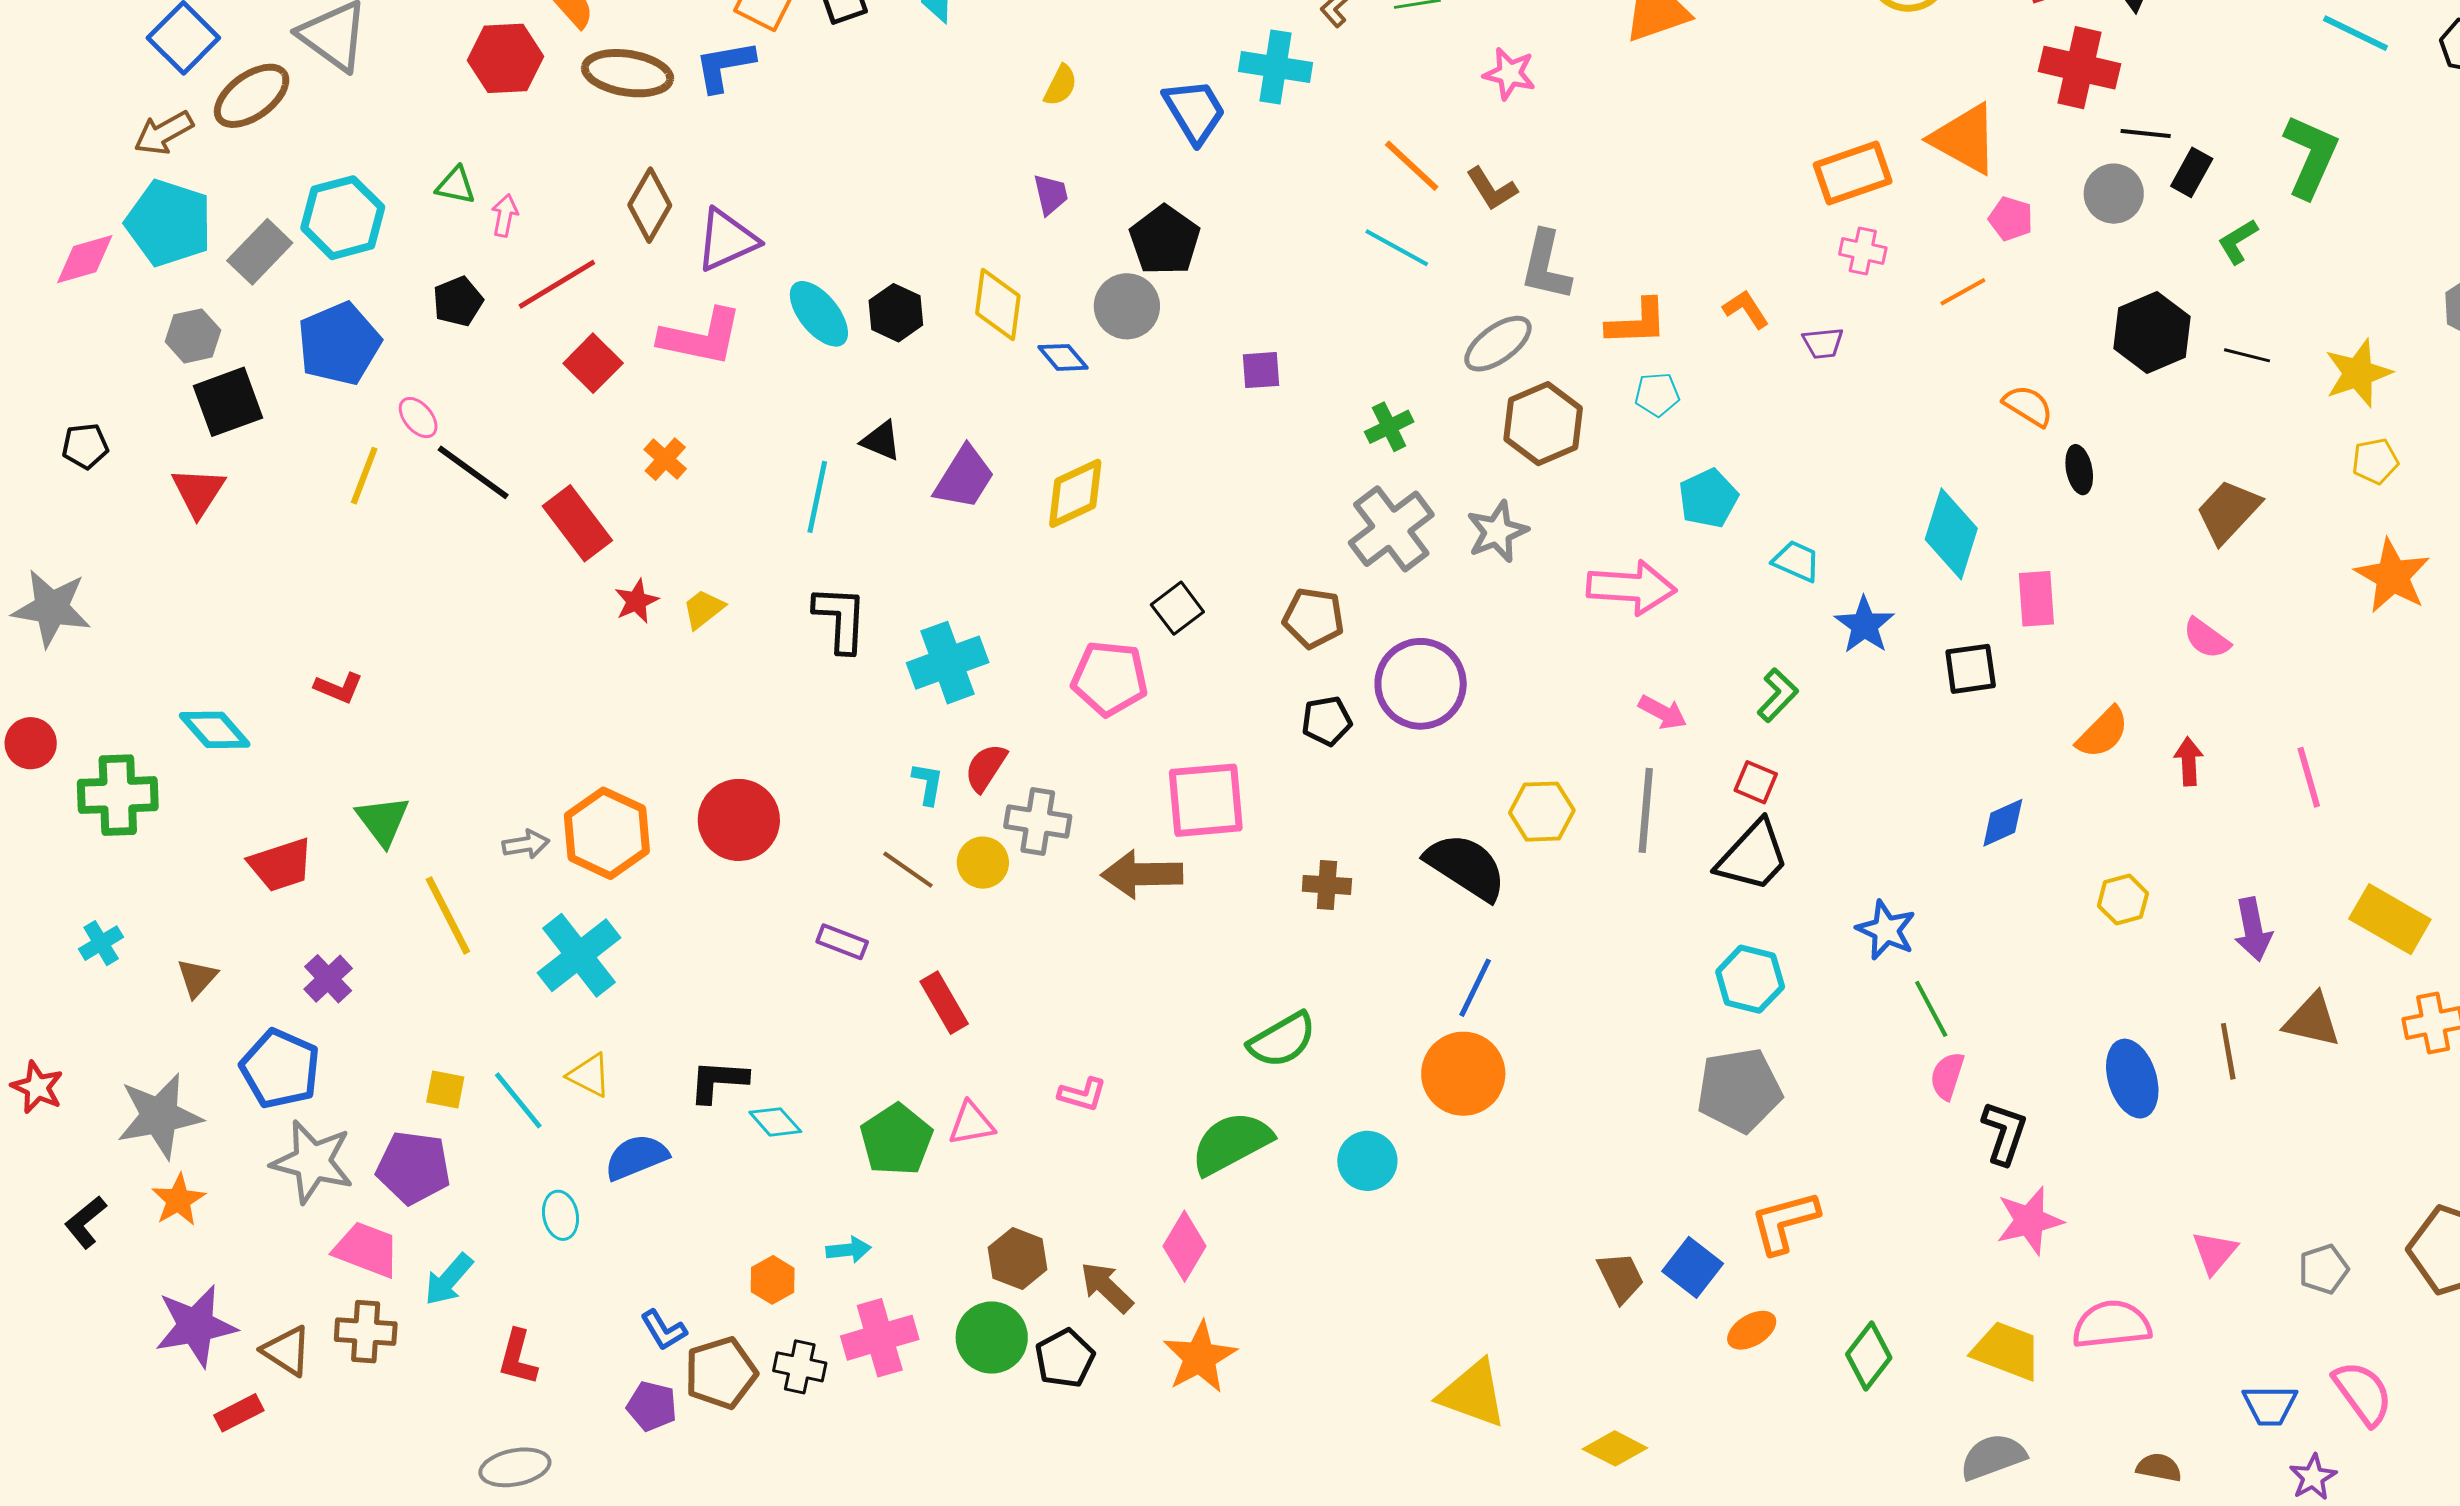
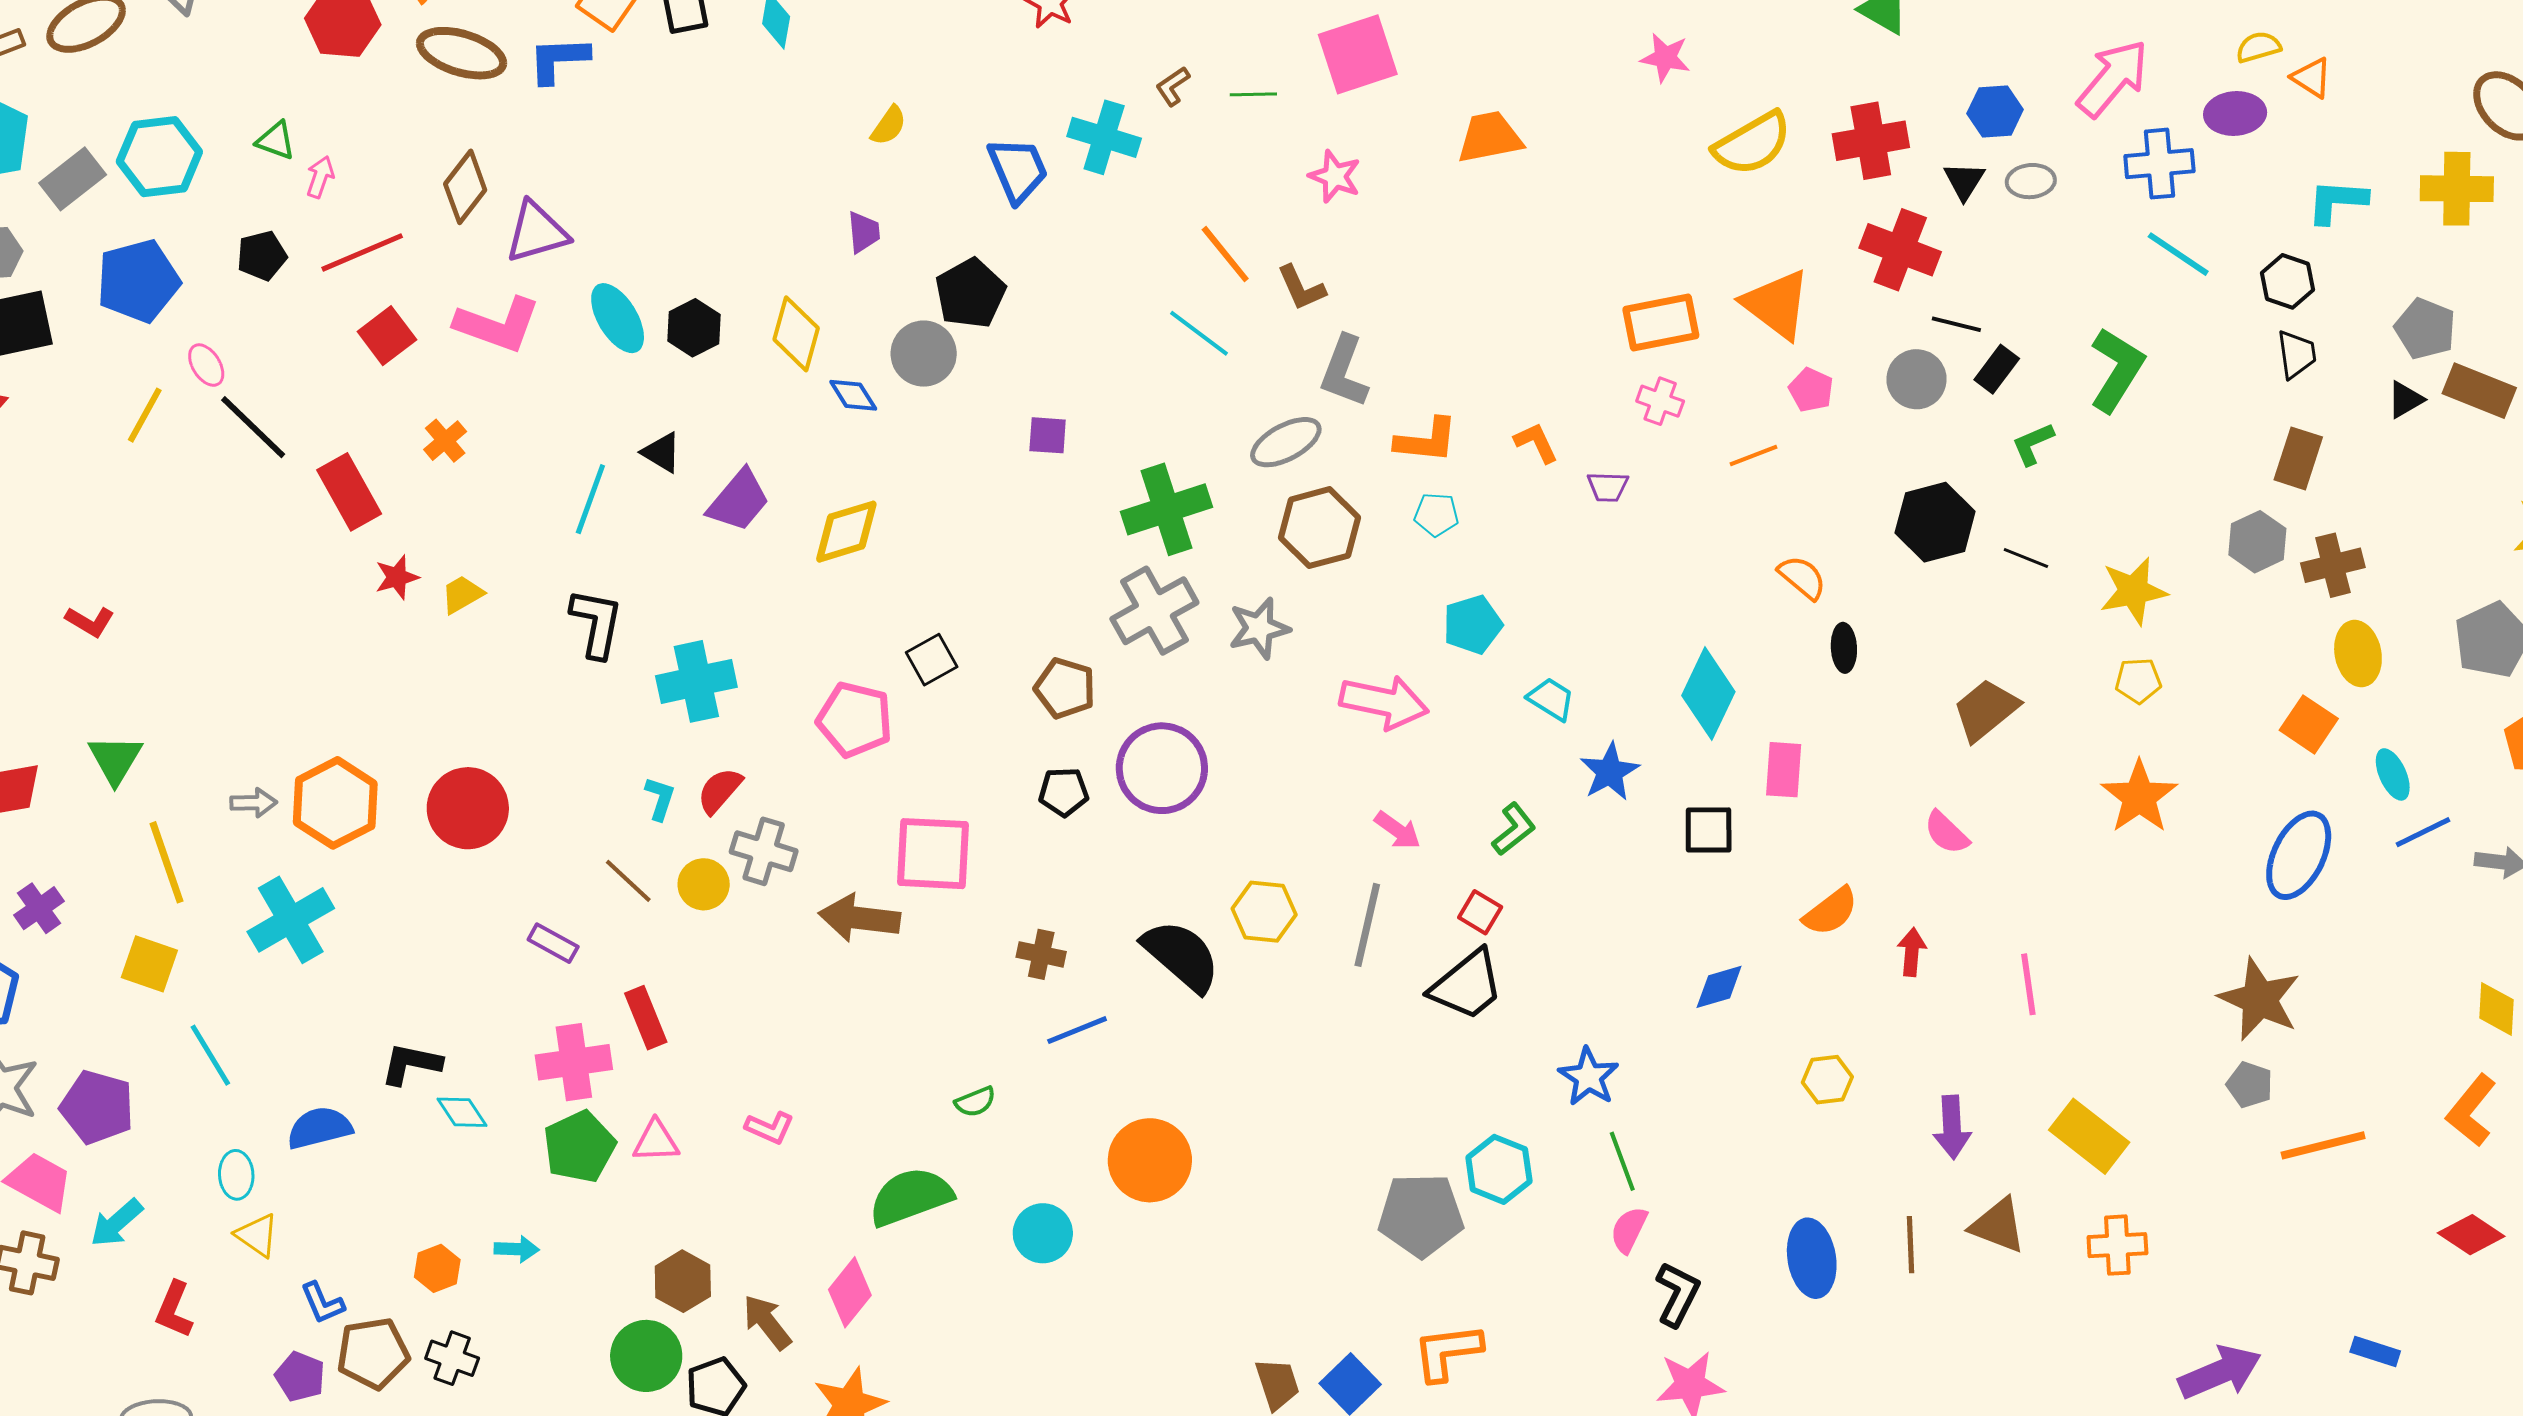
green cross: (1389, 427) -> (1166, 509), size x1.8
cyan hexagon: (1750, 979) -> (1499, 1169), moved
blue line: (1475, 988) -> (1077, 1030), moved, turned 34
green semicircle: (1282, 1040) -> (975, 1102), size x0.6
yellow triangle: (589, 1075) -> (257, 1235), moved
yellow square: (445, 1089) -> (149, 964), moved, size x1.4
pink cross: (880, 1338) -> (574, 1062), moved

